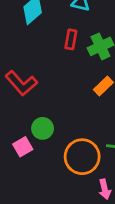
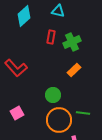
green circle: (43, 128) -> (53, 95), moved

